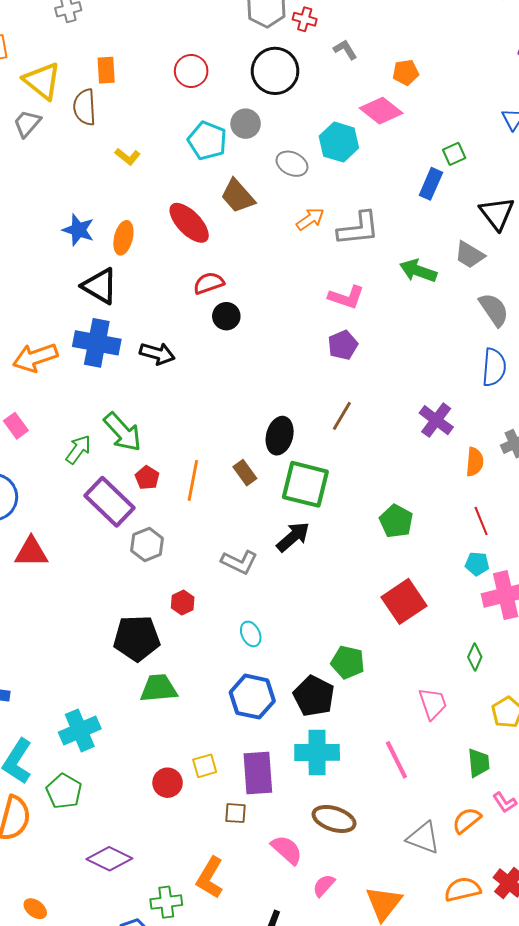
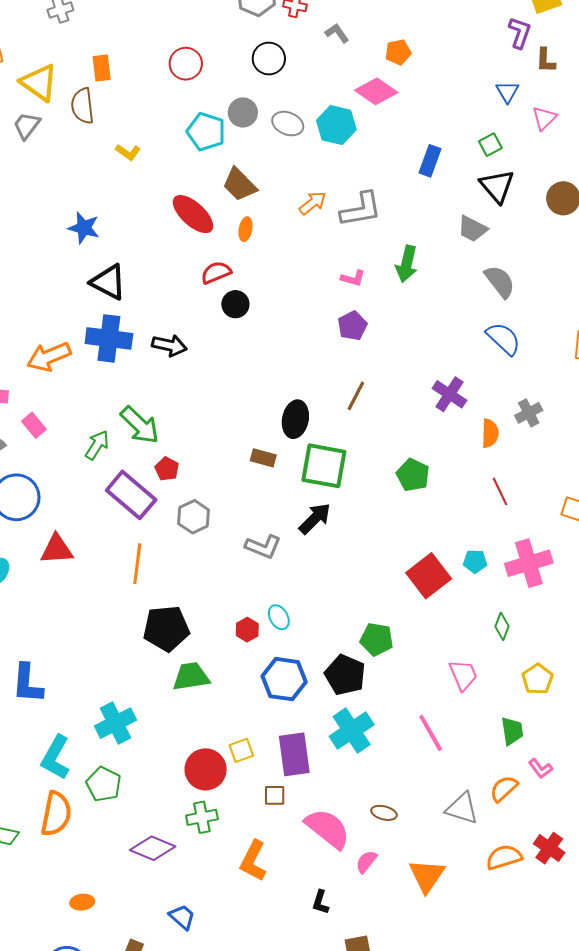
black circle: (275, 71) -> (269, 59), size x0.7
green square: (454, 154) -> (490, 145), moved
gray ellipse: (292, 164) -> (288, 124), moved
orange ellipse: (123, 238) -> (245, 229), moved, size x0.7
green arrow: (418, 271) -> (407, 264), moved, turned -93
pink L-shape: (346, 297) -> (353, 278), size x0.7
blue semicircle: (494, 367) -> (503, 339), turned -48
brown rectangle: (245, 473) -> (263, 458), turned -35
orange line: (193, 480) -> (137, 564), moved
green pentagon: (396, 521) -> (413, 475), moved
gray hexagon: (147, 544) -> (194, 517), moved
cyan pentagon: (477, 564) -> (475, 561), moved
red hexagon: (183, 603) -> (247, 630), moved
cyan cross: (317, 752) -> (352, 730), turned -30
red circle: (168, 783) -> (206, 769), size x1.4
brown ellipse: (334, 819) -> (384, 813), moved, size x0.6
pink semicircle: (287, 850) -> (328, 829), size x1.4
green cross: (166, 902) -> (202, 817), moved
orange ellipse: (35, 909) -> (82, 902), turned -40

